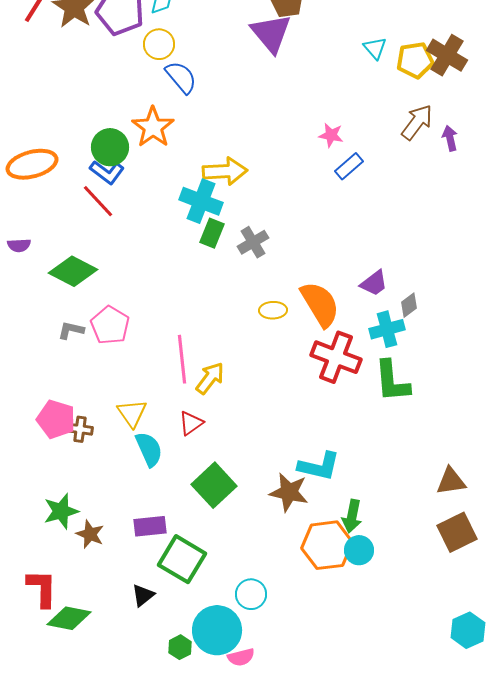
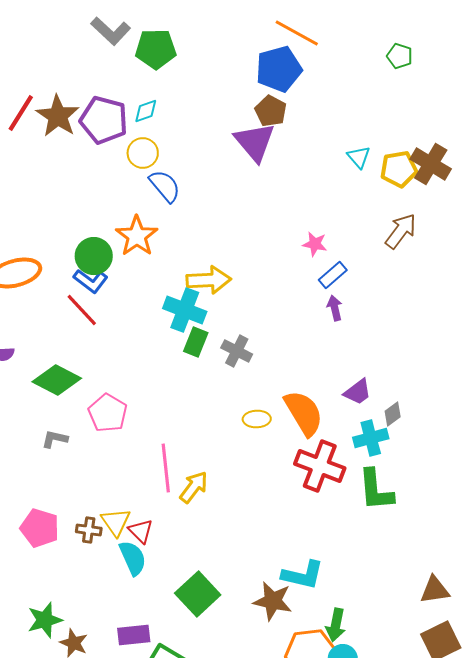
purple arrow: (450, 138) -> (335, 308), moved
gray cross: (253, 242) -> (237, 351), turned -32
pink pentagon: (110, 325) -> (108, 413), moved
red triangle: (191, 423) -> (141, 531), moved, turned -40
brown cross: (80, 429) -> (89, 530), moved

